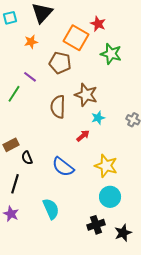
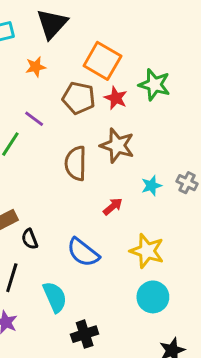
red star: (98, 24) -> (116, 98), moved
cyan star: (98, 118) -> (151, 186), moved
cyan semicircle: (51, 209) -> (55, 297), moved
black cross: (96, 225) -> (85, 334), moved

